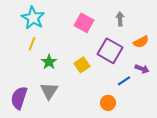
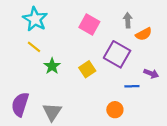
orange semicircle: (141, 42) -> (144, 34), moved
yellow line: (32, 44) -> (34, 47), turned -72
blue line: (124, 81) -> (132, 86), turned 32
gray triangle: (49, 91) -> (52, 112), moved

